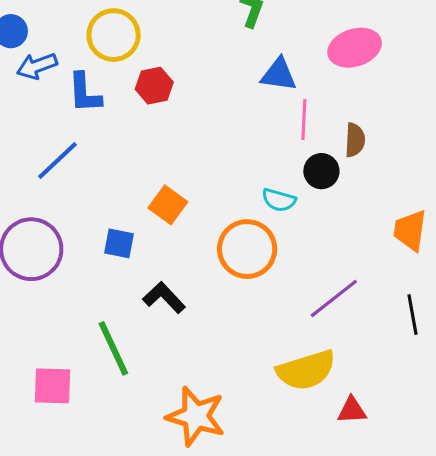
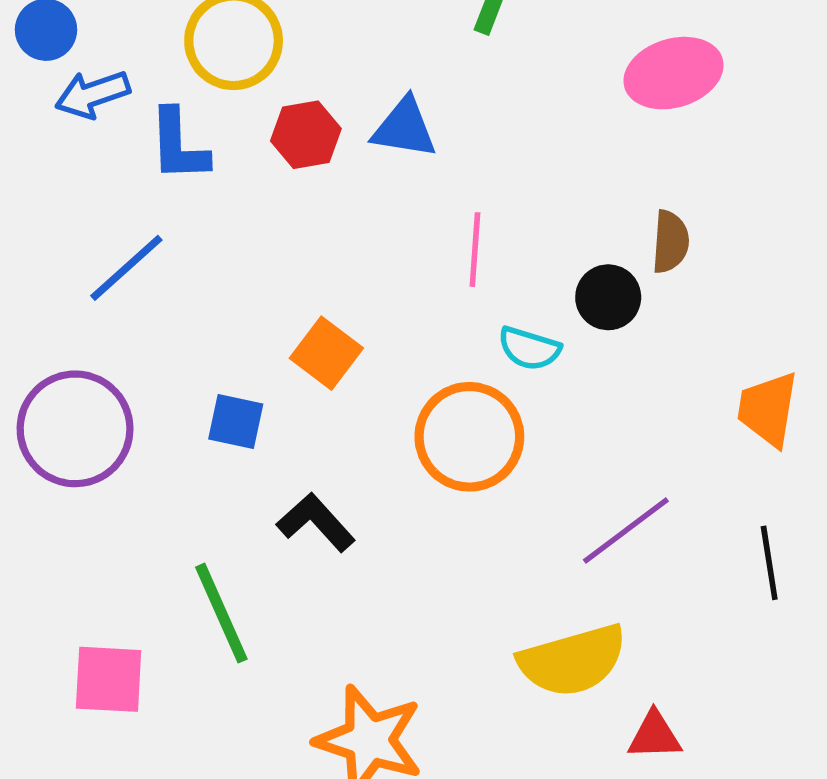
blue triangle: (279, 75) -> (404, 128), moved
pink line: (304, 119) -> (475, 250), moved

